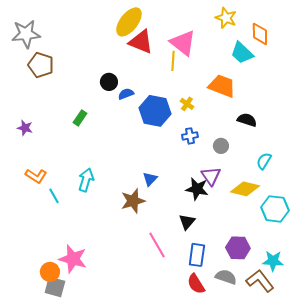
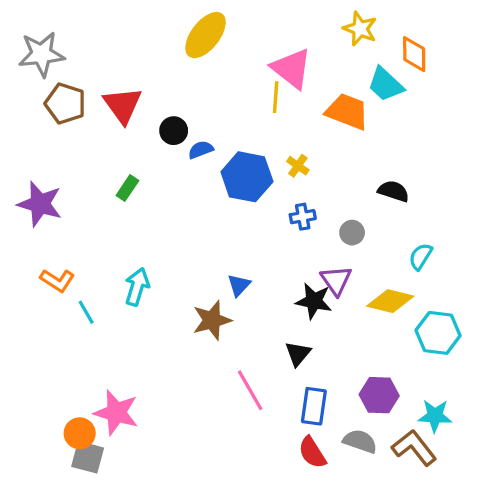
red triangle: (141, 42) -> (123, 105), moved, turned 32
orange trapezoid: (222, 86) -> (347, 112), moved
purple star: (25, 128) -> (40, 204), size x1.8

